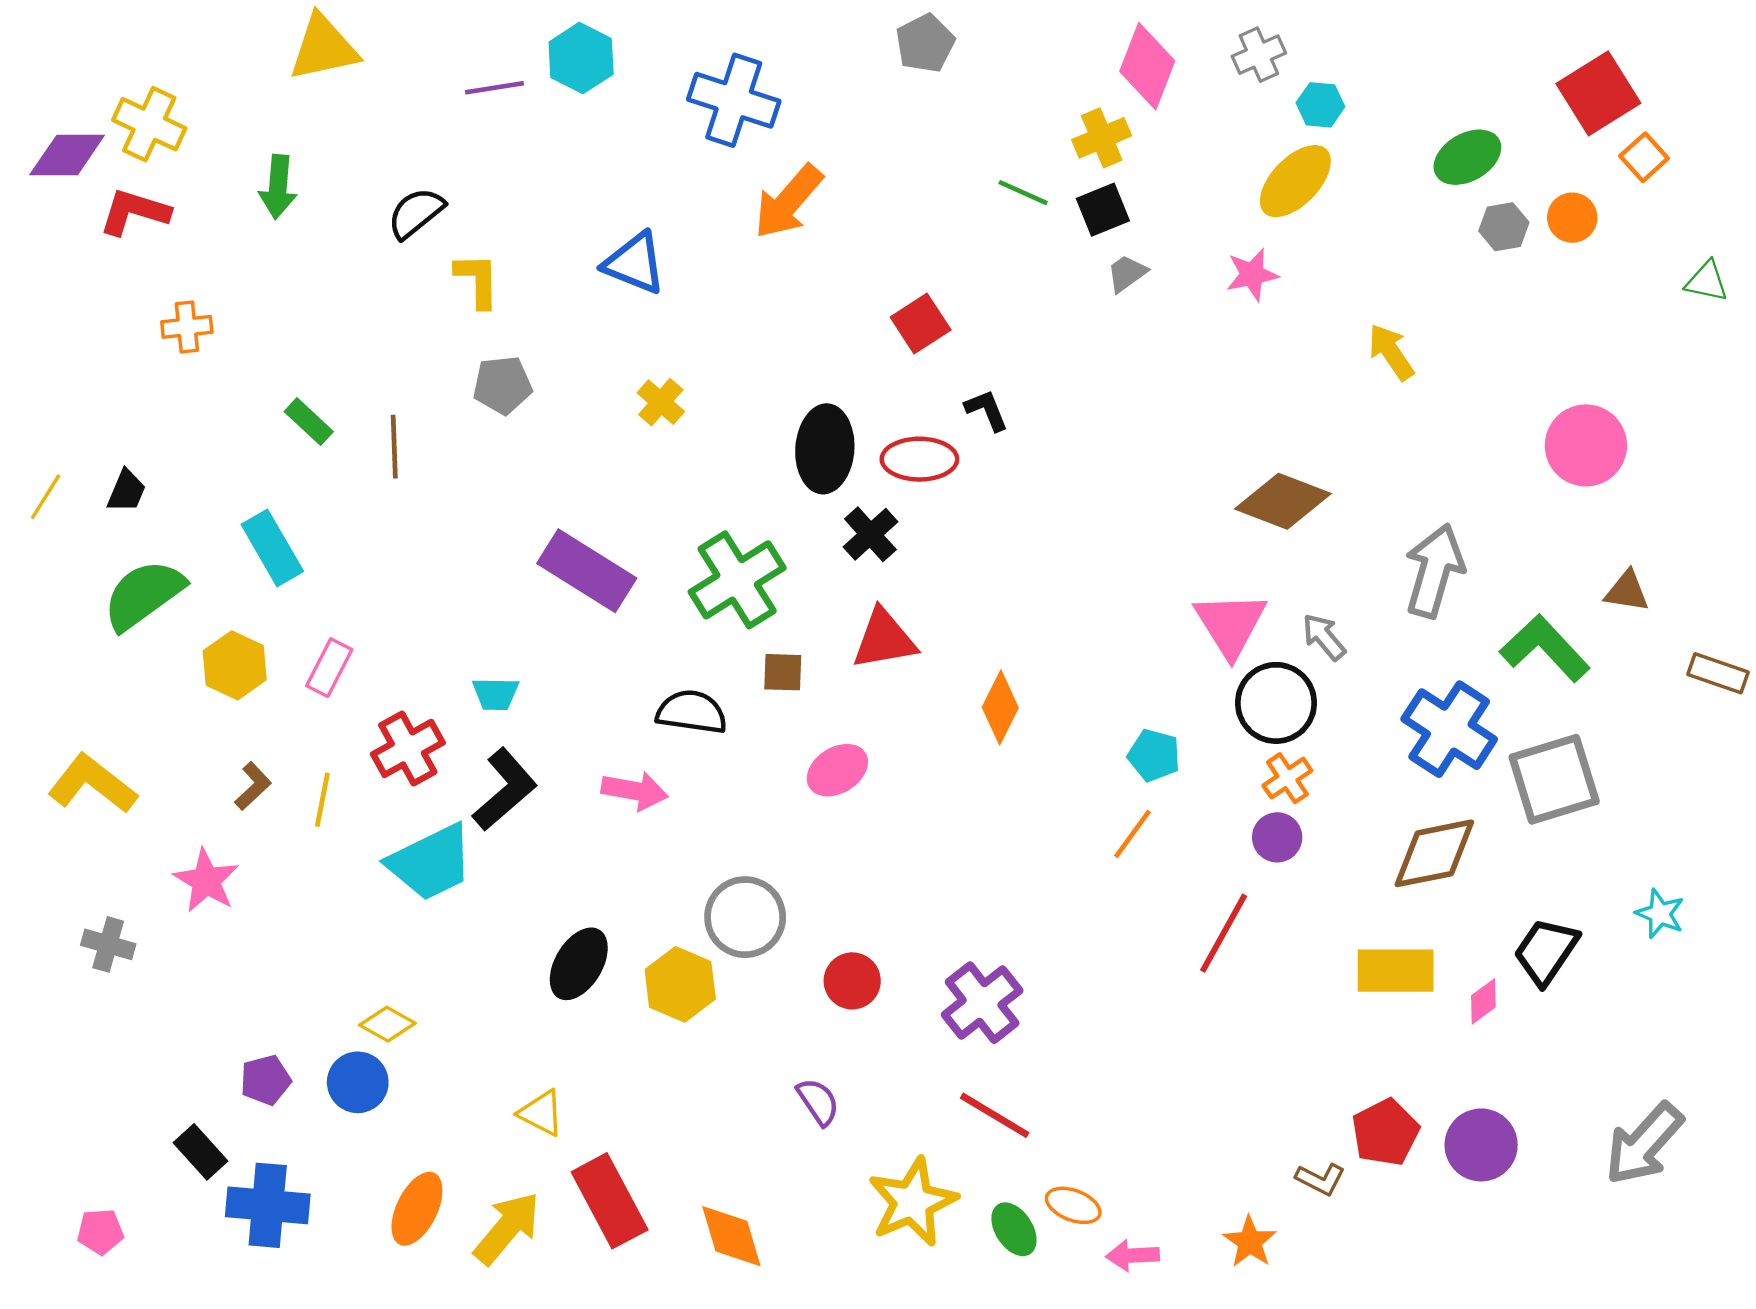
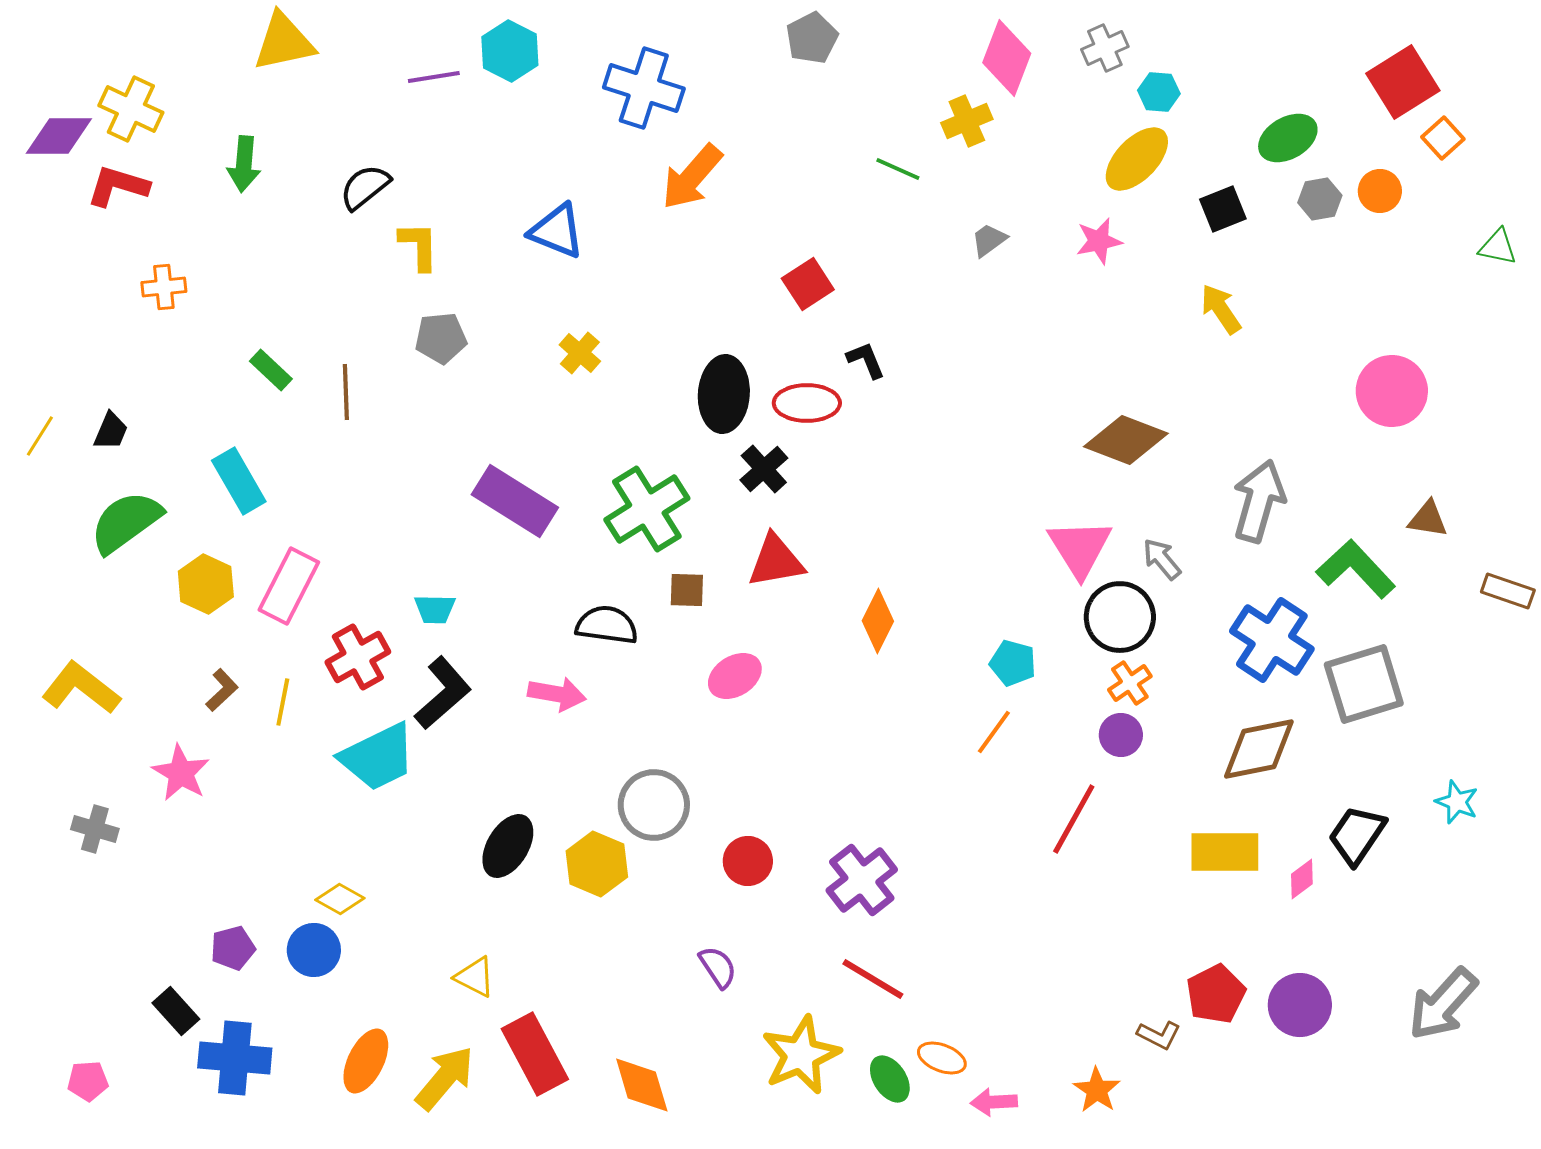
black square: (1103, 210) -> (1223, 209), moved
pink rectangle: (329, 668) -> (289, 586), size x1.5

